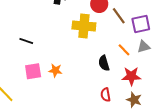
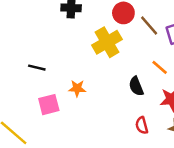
yellow cross: (84, 26) -> (107, 42), turned -30
orange star: (55, 70) -> (77, 88), moved

